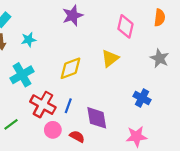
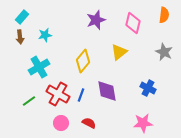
purple star: (73, 15) -> (96, 20), moved
yellow diamond: (70, 68) -> (83, 61), turned -30
purple diamond: (97, 118) -> (107, 91), moved
green line: (11, 124) -> (29, 101), moved
pink circle: (53, 130) -> (61, 123), moved

